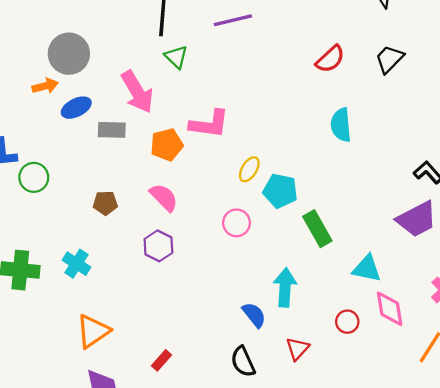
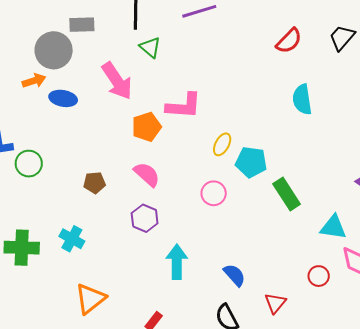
blue ellipse: (76, 108) -> (63, 98), turned 40
gray rectangle: (112, 130) -> (82, 25), moved
cyan arrow: (285, 287) -> (177, 262), moved

